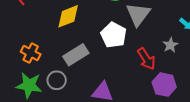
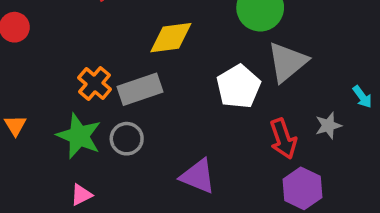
gray rectangle: (76, 55) -> (140, 89), moved

